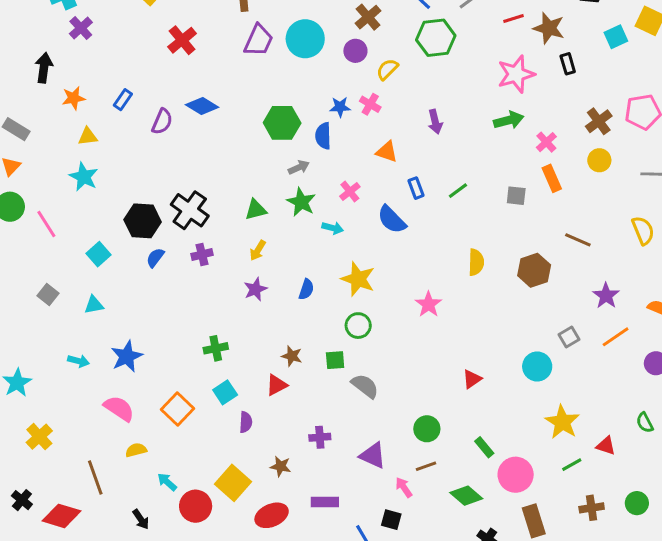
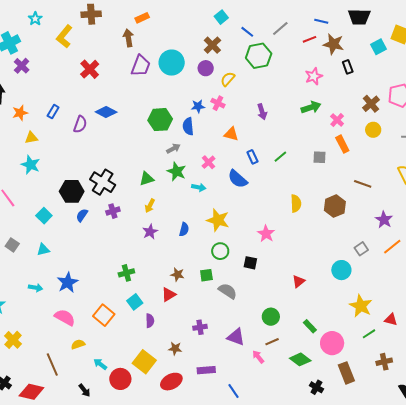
pink star: (516, 74) -> (314, 76), size x0.7
black square: (391, 520) -> (250, 263), moved

